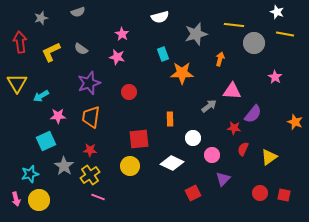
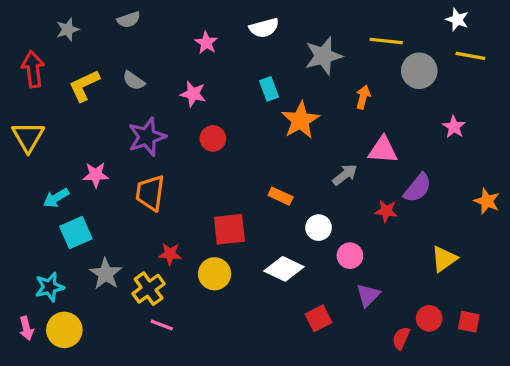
pink star: (122, 34) -> (206, 43), moved
orange star: (182, 73) -> (300, 120), turned -30
red circle: (129, 92) -> (213, 138), moved
cyan arrow: (41, 96) -> (56, 198), moved
pink star: (58, 116) -> (96, 175), moved
orange rectangle: (170, 119) -> (281, 196), turned -64
red semicircle: (243, 149) -> (401, 338), moved
red star: (90, 150) -> (170, 254), moved

